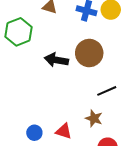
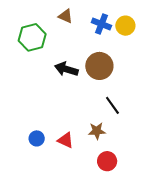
black line: (107, 91) -> (112, 105), turned 72
brown star: (94, 118) -> (97, 131), turned -30

